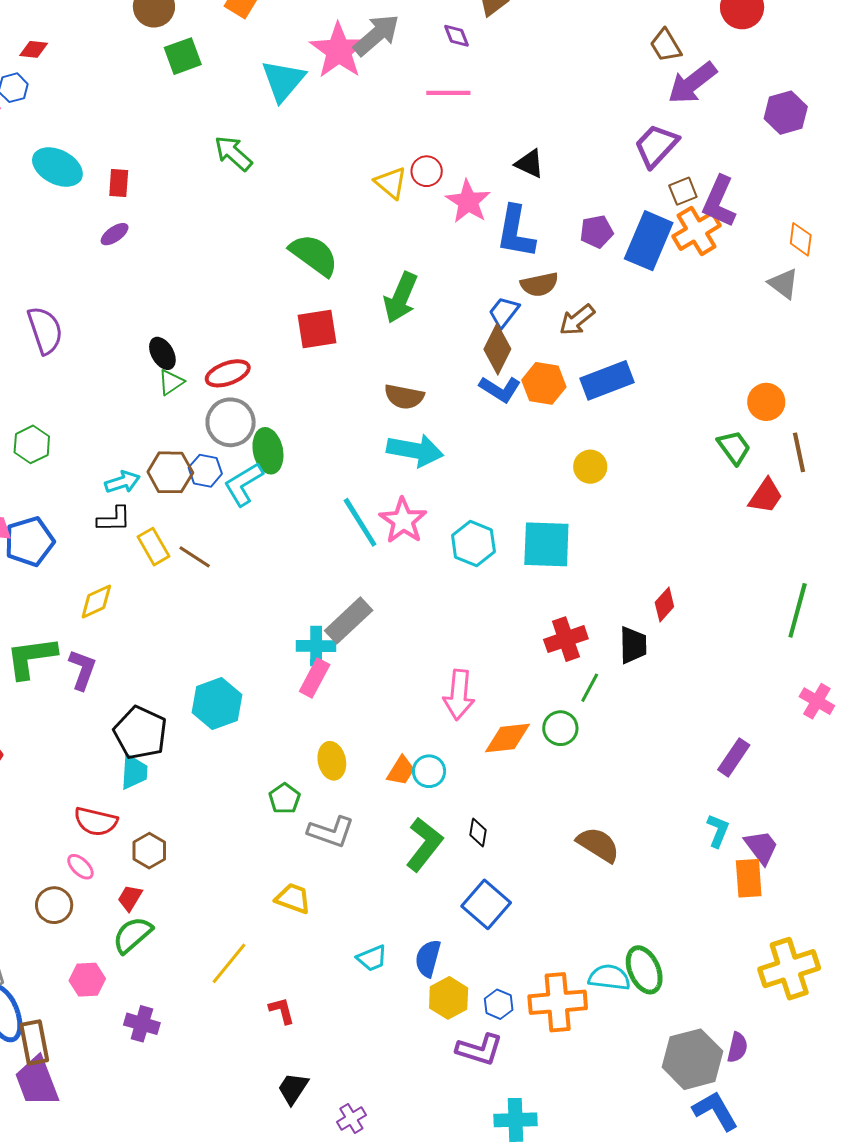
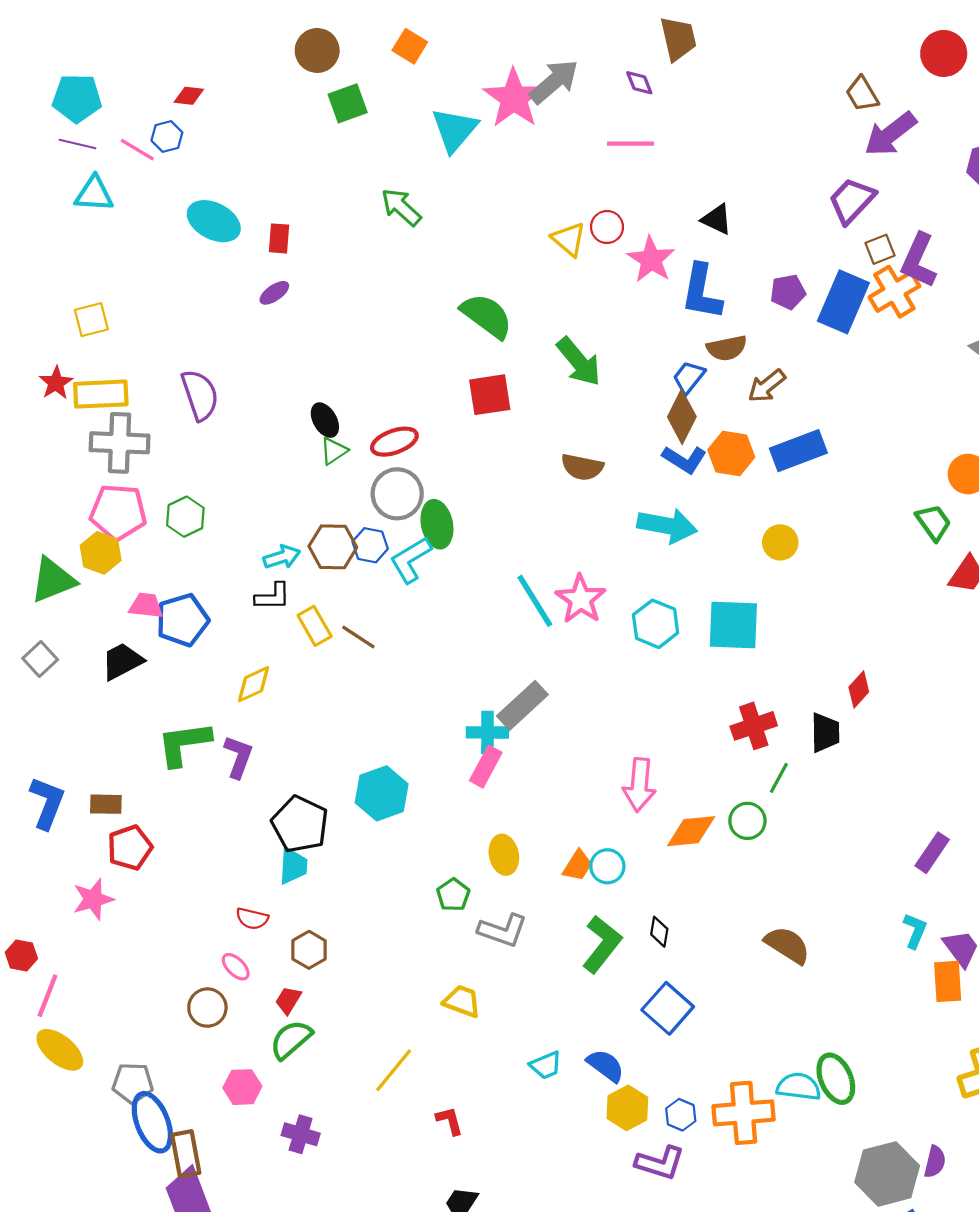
green arrow: (401, 298) -> (579, 362), turned -63
cyan arrow: (415, 450) -> (667, 526), moved
red semicircle: (96, 821) -> (252, 919), size x0.7
blue semicircle: (428, 958) -> (606, 1066), turned 111

